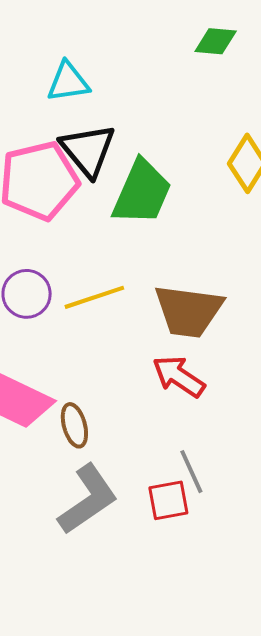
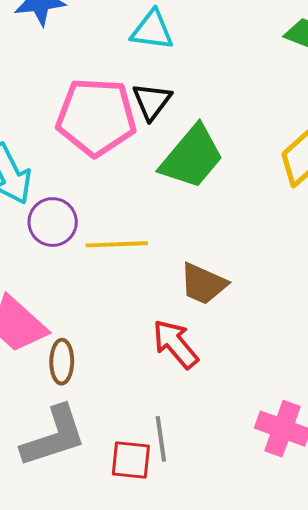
black triangle: (88, 150) -> (152, 101), size x0.7
brown trapezoid: (188, 311) -> (203, 284), size x0.7

